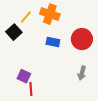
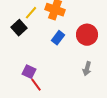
blue rectangle: (53, 42) -> (58, 38), turned -64
red line: (31, 89) -> (36, 85), turned -32

